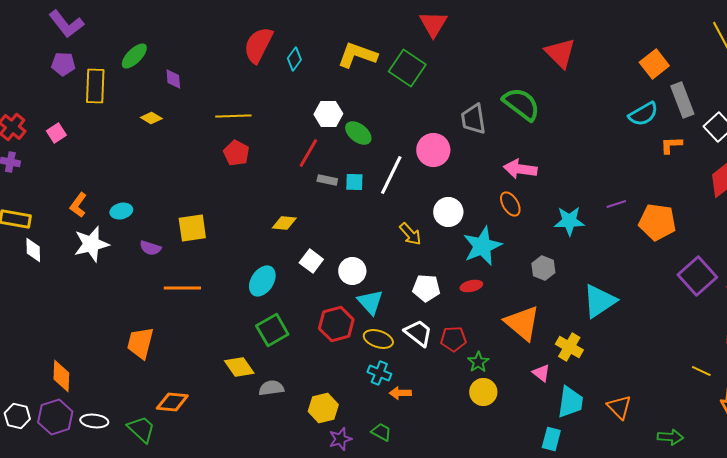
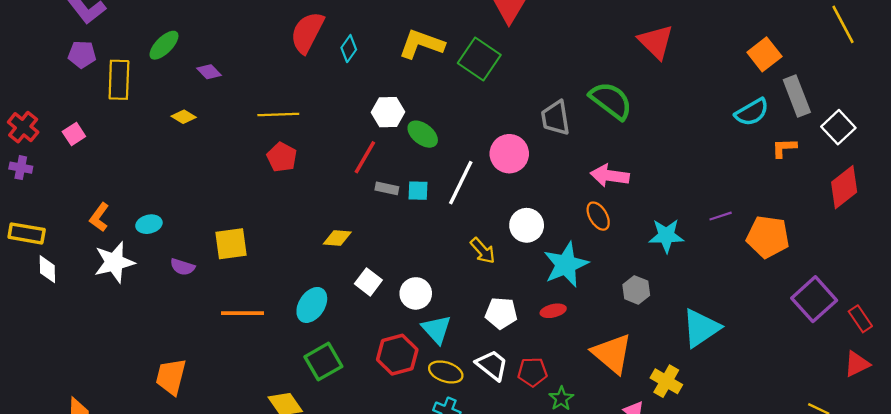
purple diamond: (173, 79) -> (209, 72), turned -40
orange line: (182, 288) -> (243, 313), moved

